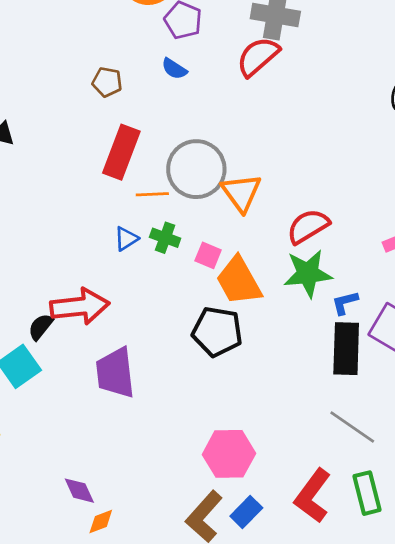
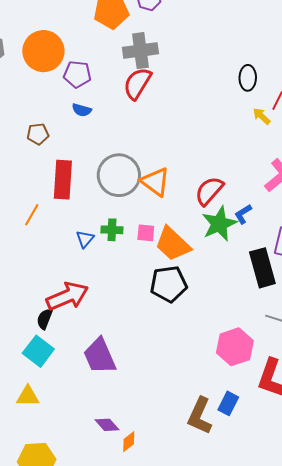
orange line: (152, 194) -> (32, 215), moved, turned -40
blue L-shape: (345, 303) -> (243, 214), moved
purple trapezoid: (115, 373) -> (100, 356), moved
pink hexagon: (229, 454) -> (235, 347), moved

